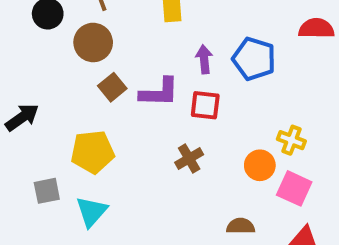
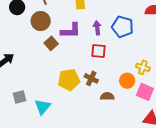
purple L-shape: (159, 92) -> (71, 31), moved
yellow pentagon: (93, 152) -> (69, 80), moved
brown cross: (189, 159) -> (91, 78), turned -32
brown semicircle: (241, 226) -> (107, 96), moved

